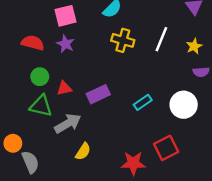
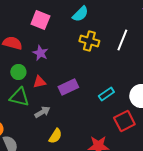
pink square: (65, 16) -> (40, 20), turned 36
purple star: (65, 44) -> (40, 53), moved
gray arrow: (68, 123) -> (42, 112), size x0.7
red square: (166, 148) -> (124, 121), moved

